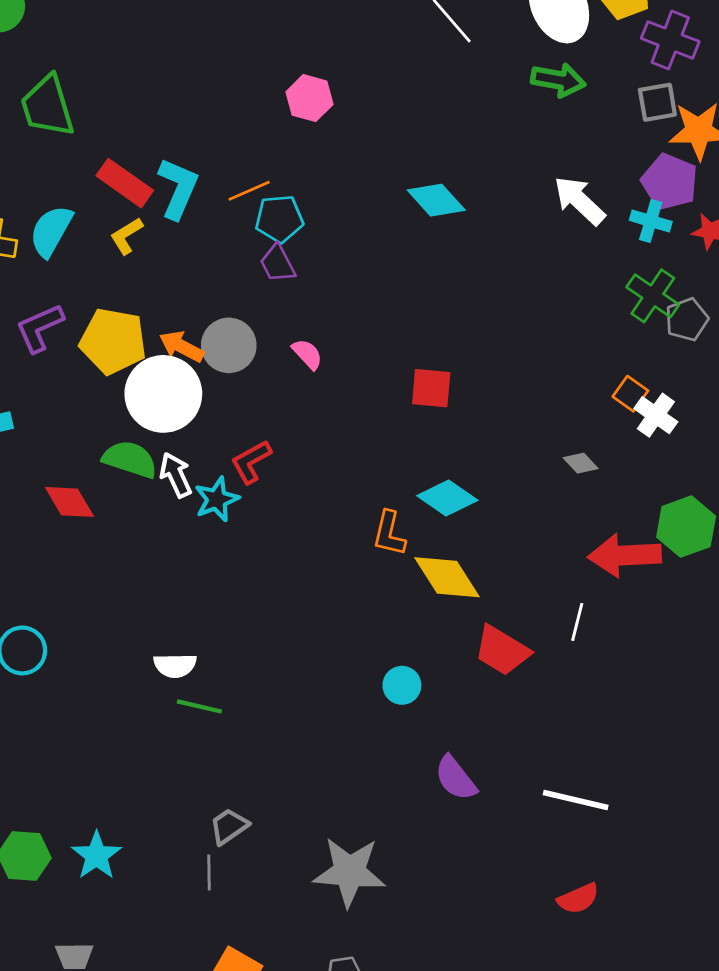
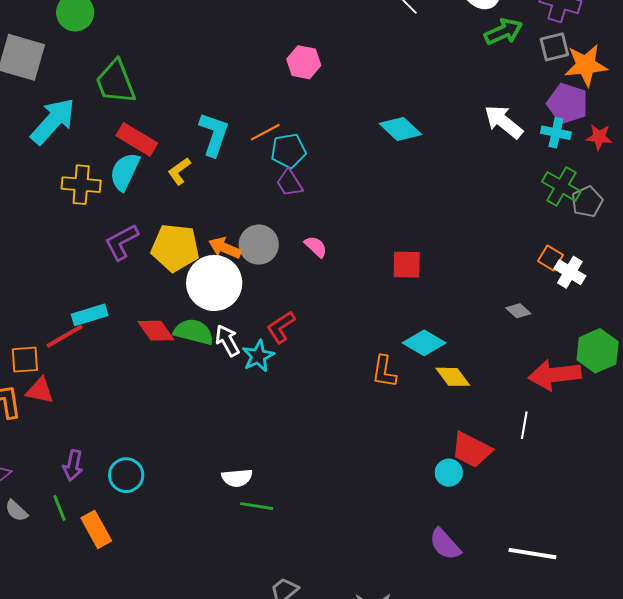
green arrow: (558, 80) -> (503, 32), moved, turned -30
red rectangle: (125, 183) -> (137, 139), moved
red diamond: (70, 502) -> (156, 331), moved
yellow diamond: (447, 577) -> (453, 377), moved, size x0.7
cyan circle: (402, 685) -> (449, 473), moved

